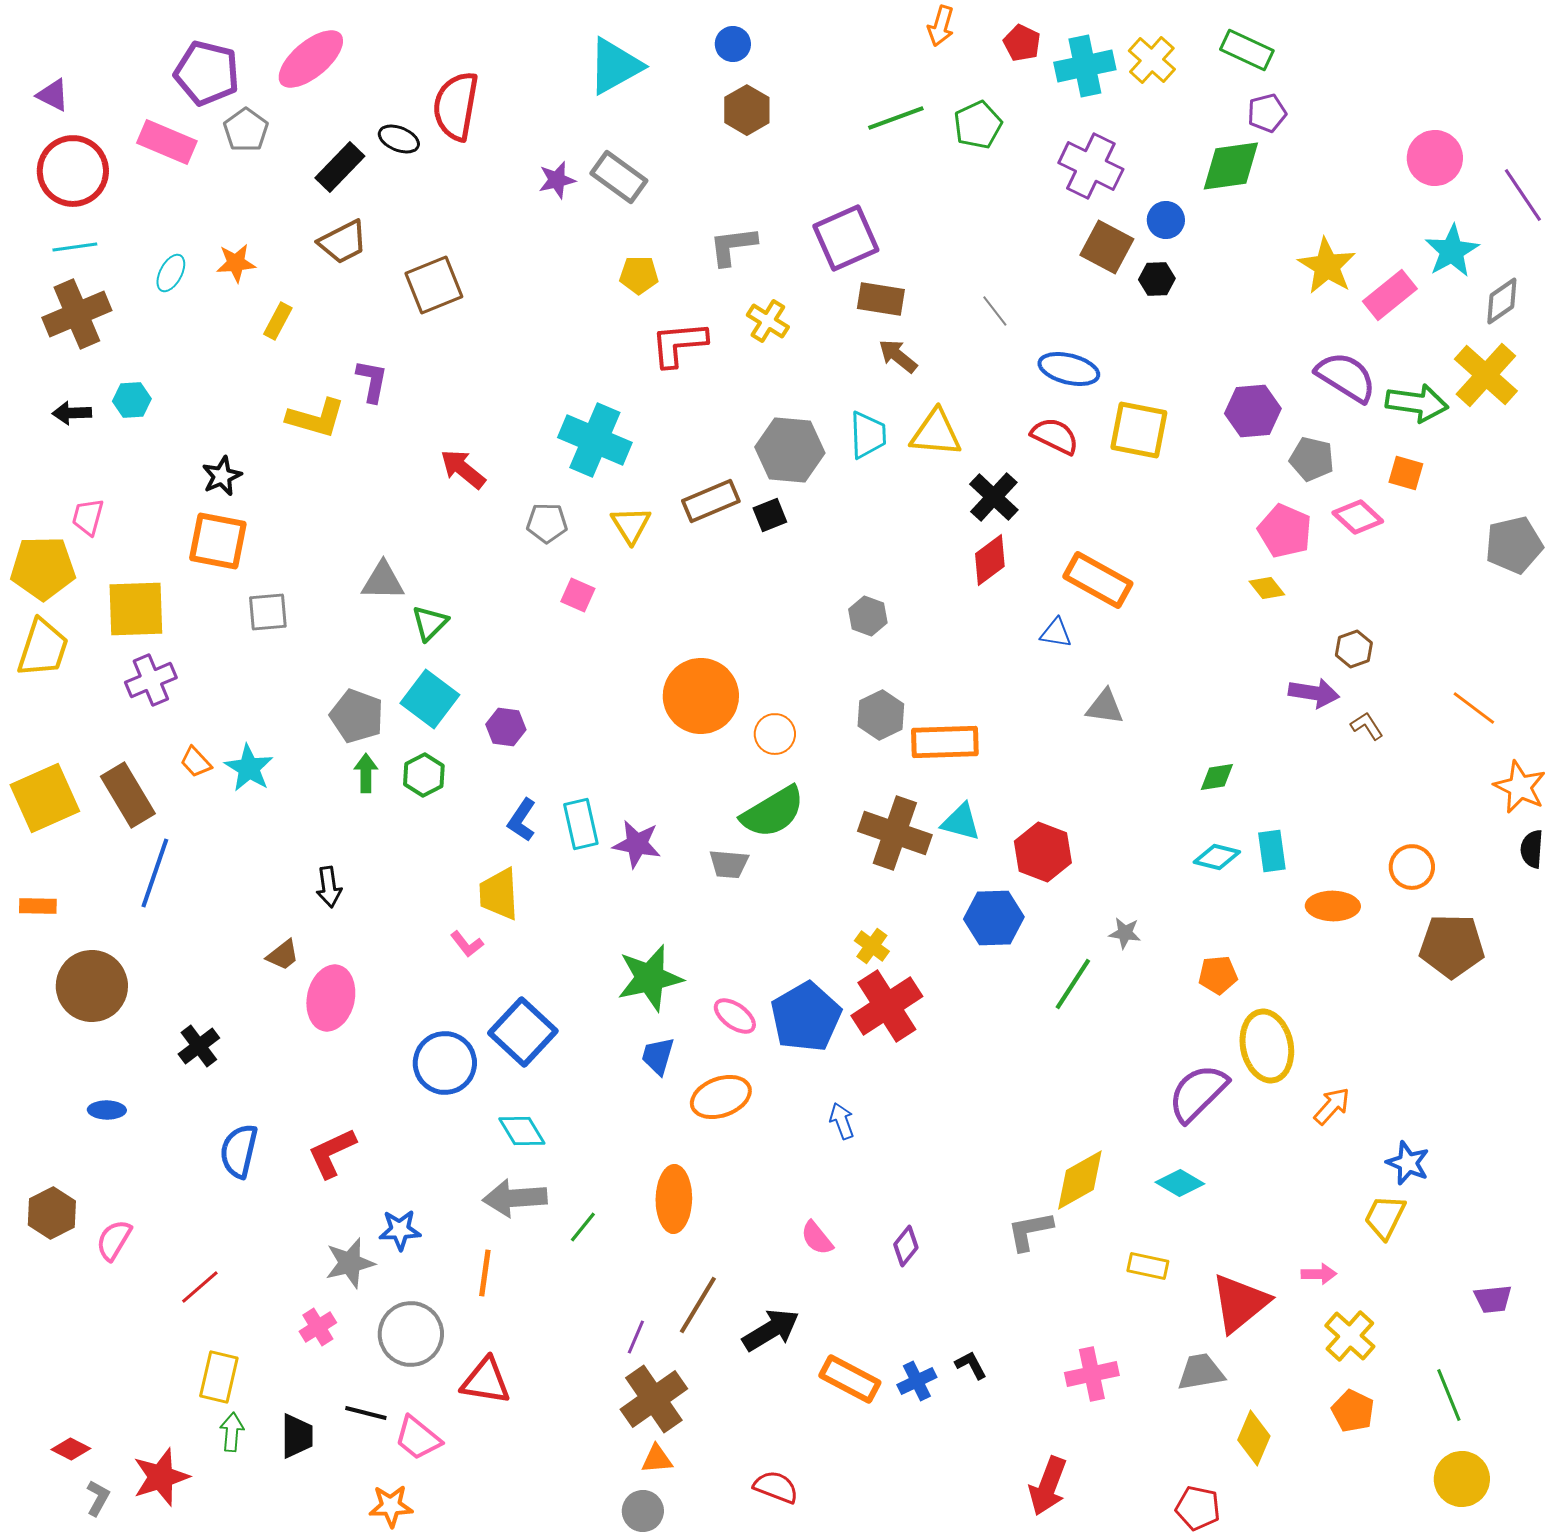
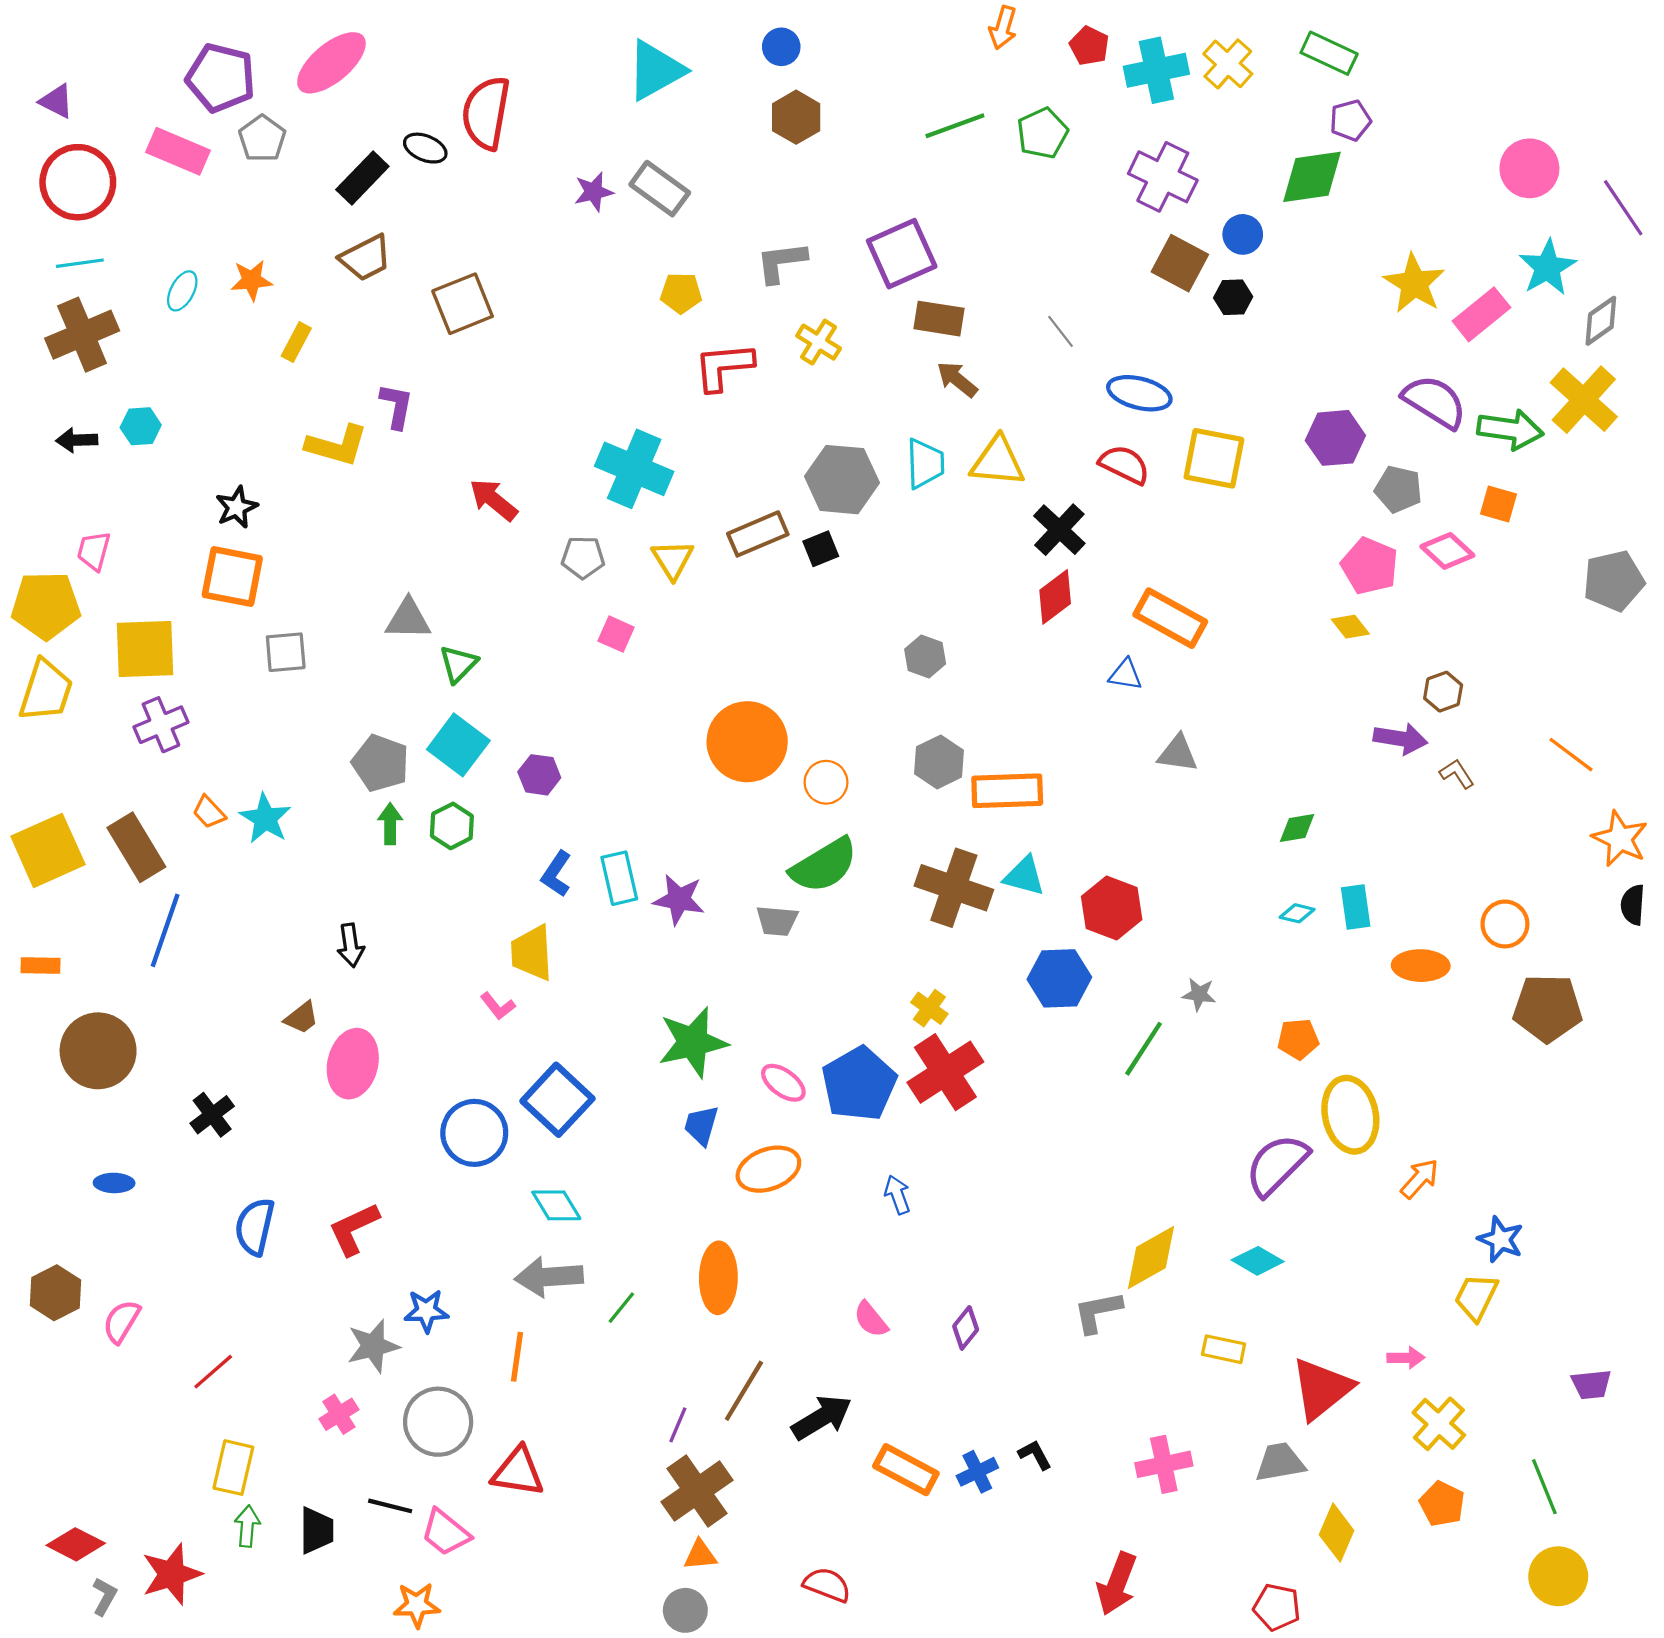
cyan diamond: (1217, 857) -> (1297, 913), size x0.7
red diamond: (71, 1449) -> (76, 1544), size x1.4

